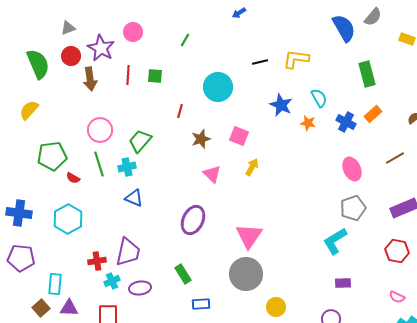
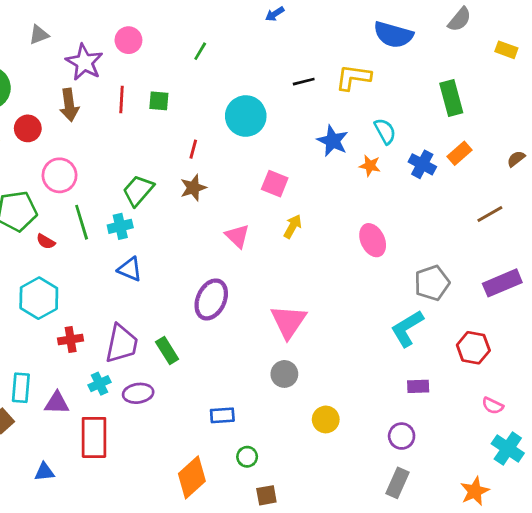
blue semicircle: (344, 28) -> (393, 35), moved, turned 136
red circle: (71, 56) -> (28, 128), moved
pink circle: (100, 130) -> (60, 175), moved
brown star: (201, 139) -> (193, 188), moved
pink ellipse: (352, 169) -> (373, 240), moved
red hexagon: (397, 251) -> (473, 348), moved
red cross: (97, 261) -> (71, 339), moved
green rectangle: (183, 274) -> (167, 351), moved
gray circle: (246, 274) -> (284, 374), size x0.6
purple triangle: (69, 308) -> (57, 403), moved

